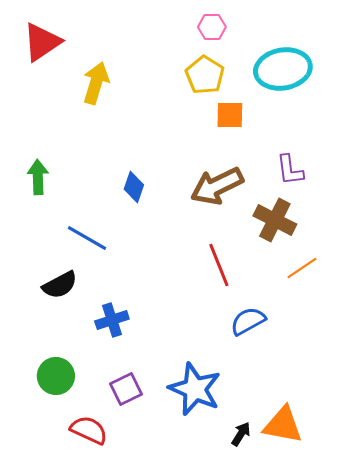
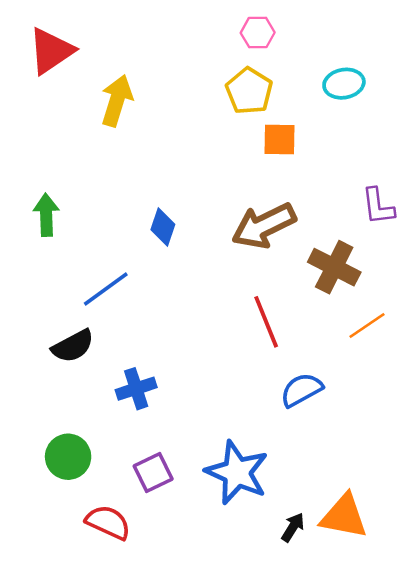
cyan ellipse: (283, 69) -> (344, 84), size x0.6
purple L-shape: (290, 170) -> (378, 206), moved
blue line: (87, 238) -> (106, 289), turned -66

